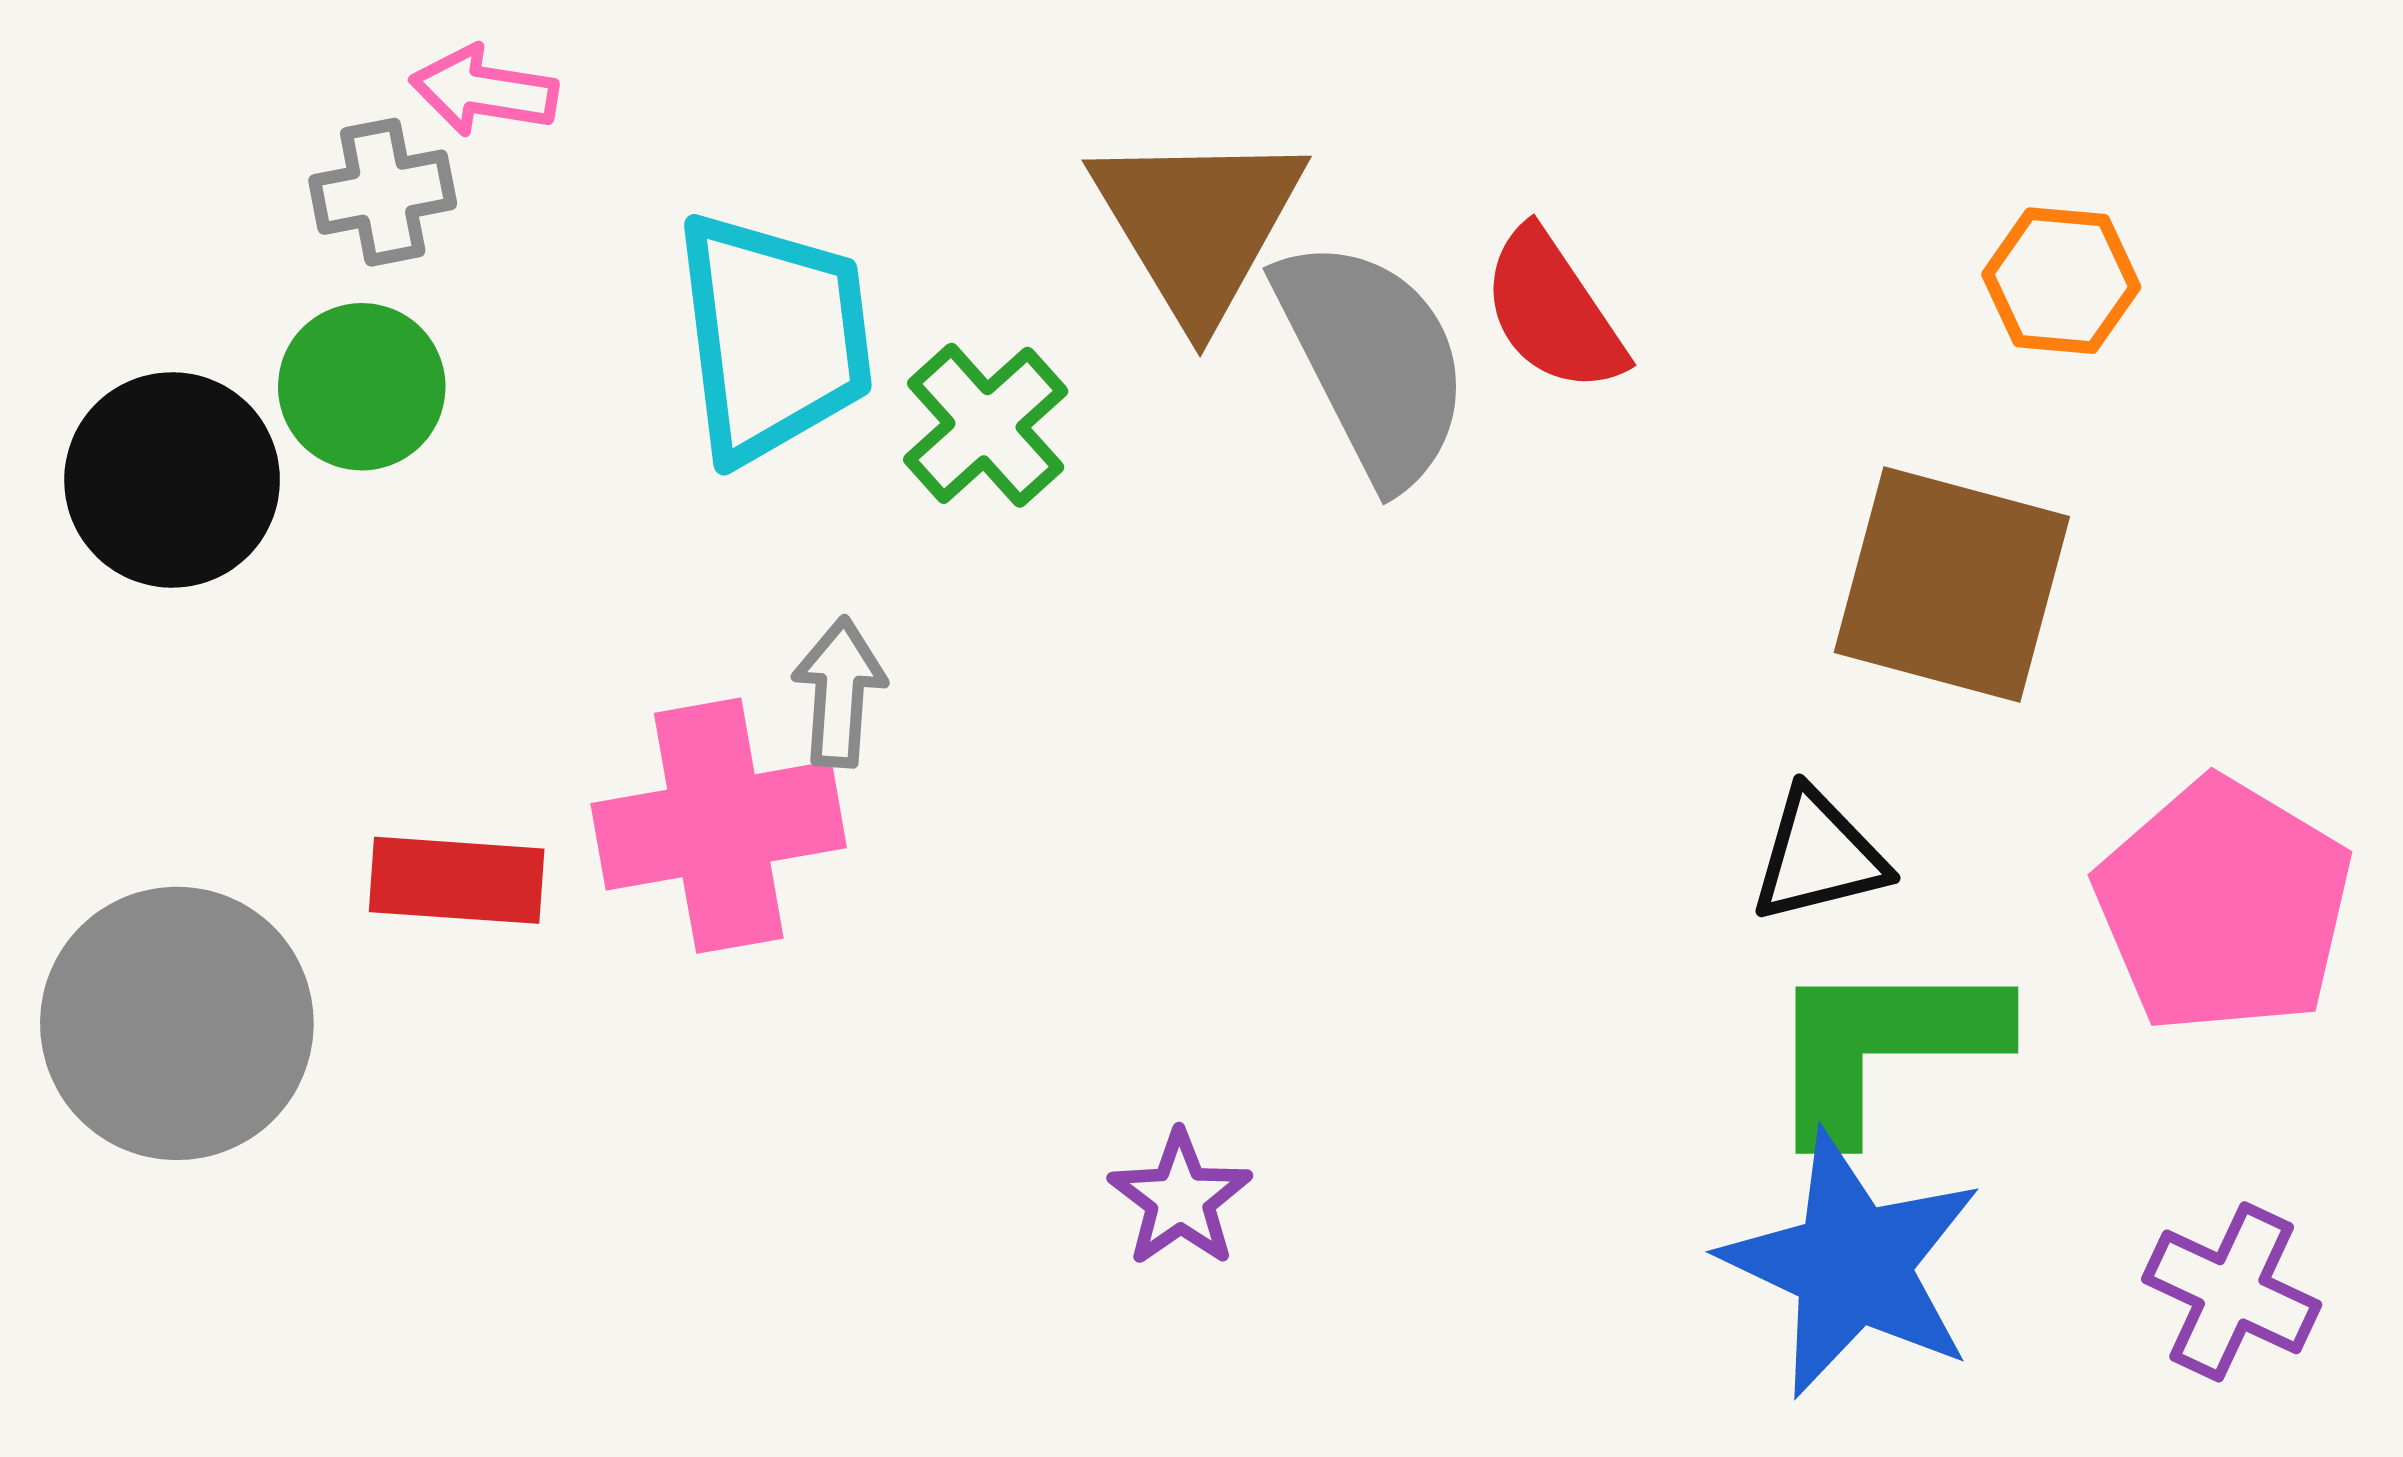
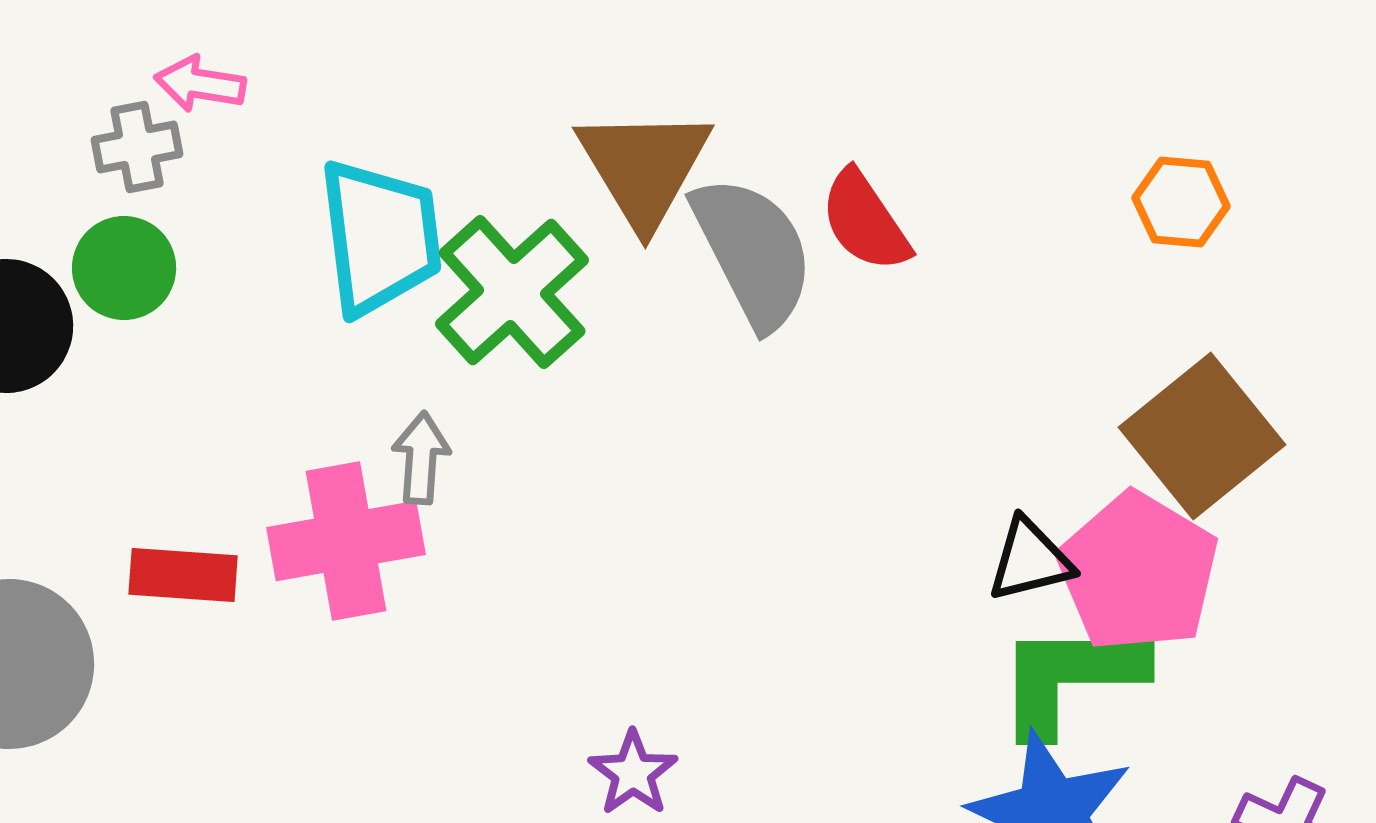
green cross: (986, 425) -> (512, 292), size x1.5
brown square: (1952, 584) -> (1202, 436), moved, turned 36
pink pentagon: (2224, 906) -> (1138, 572), moved

